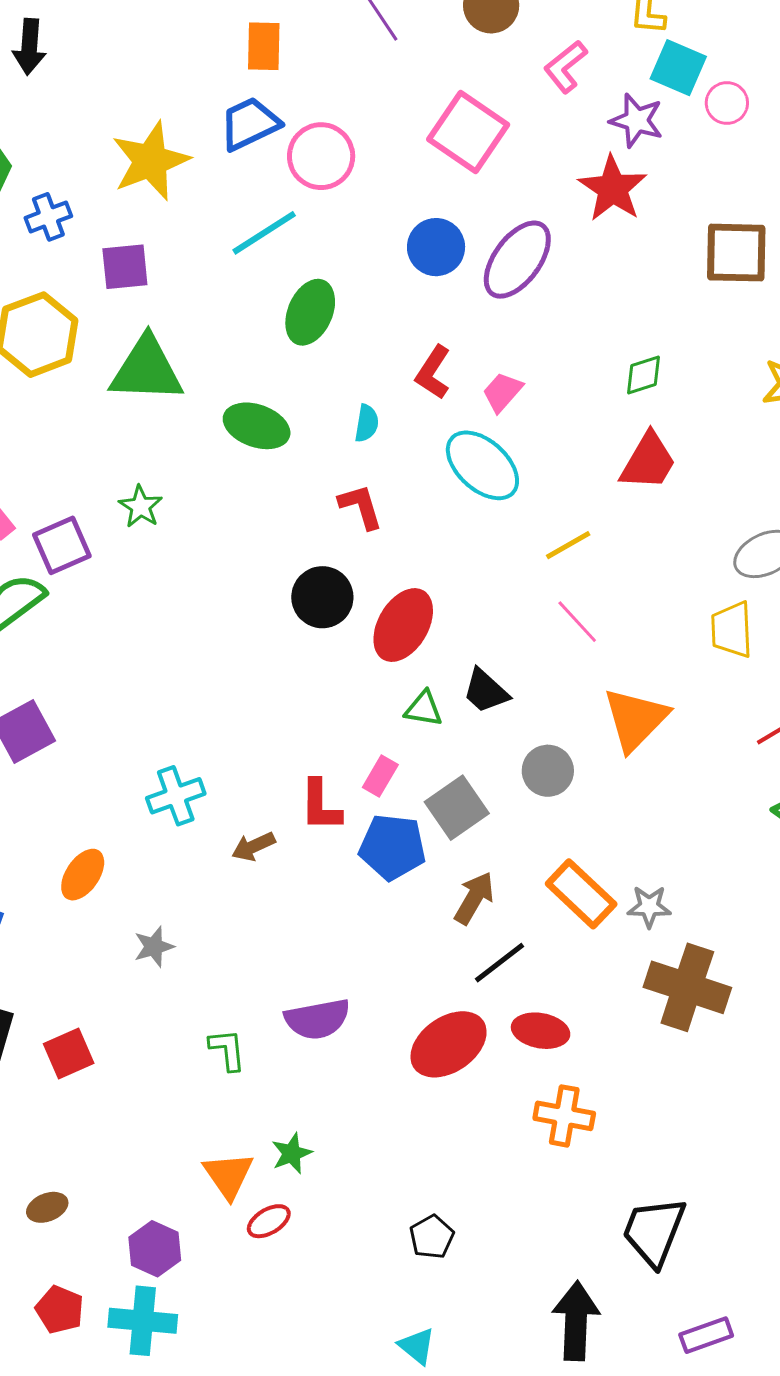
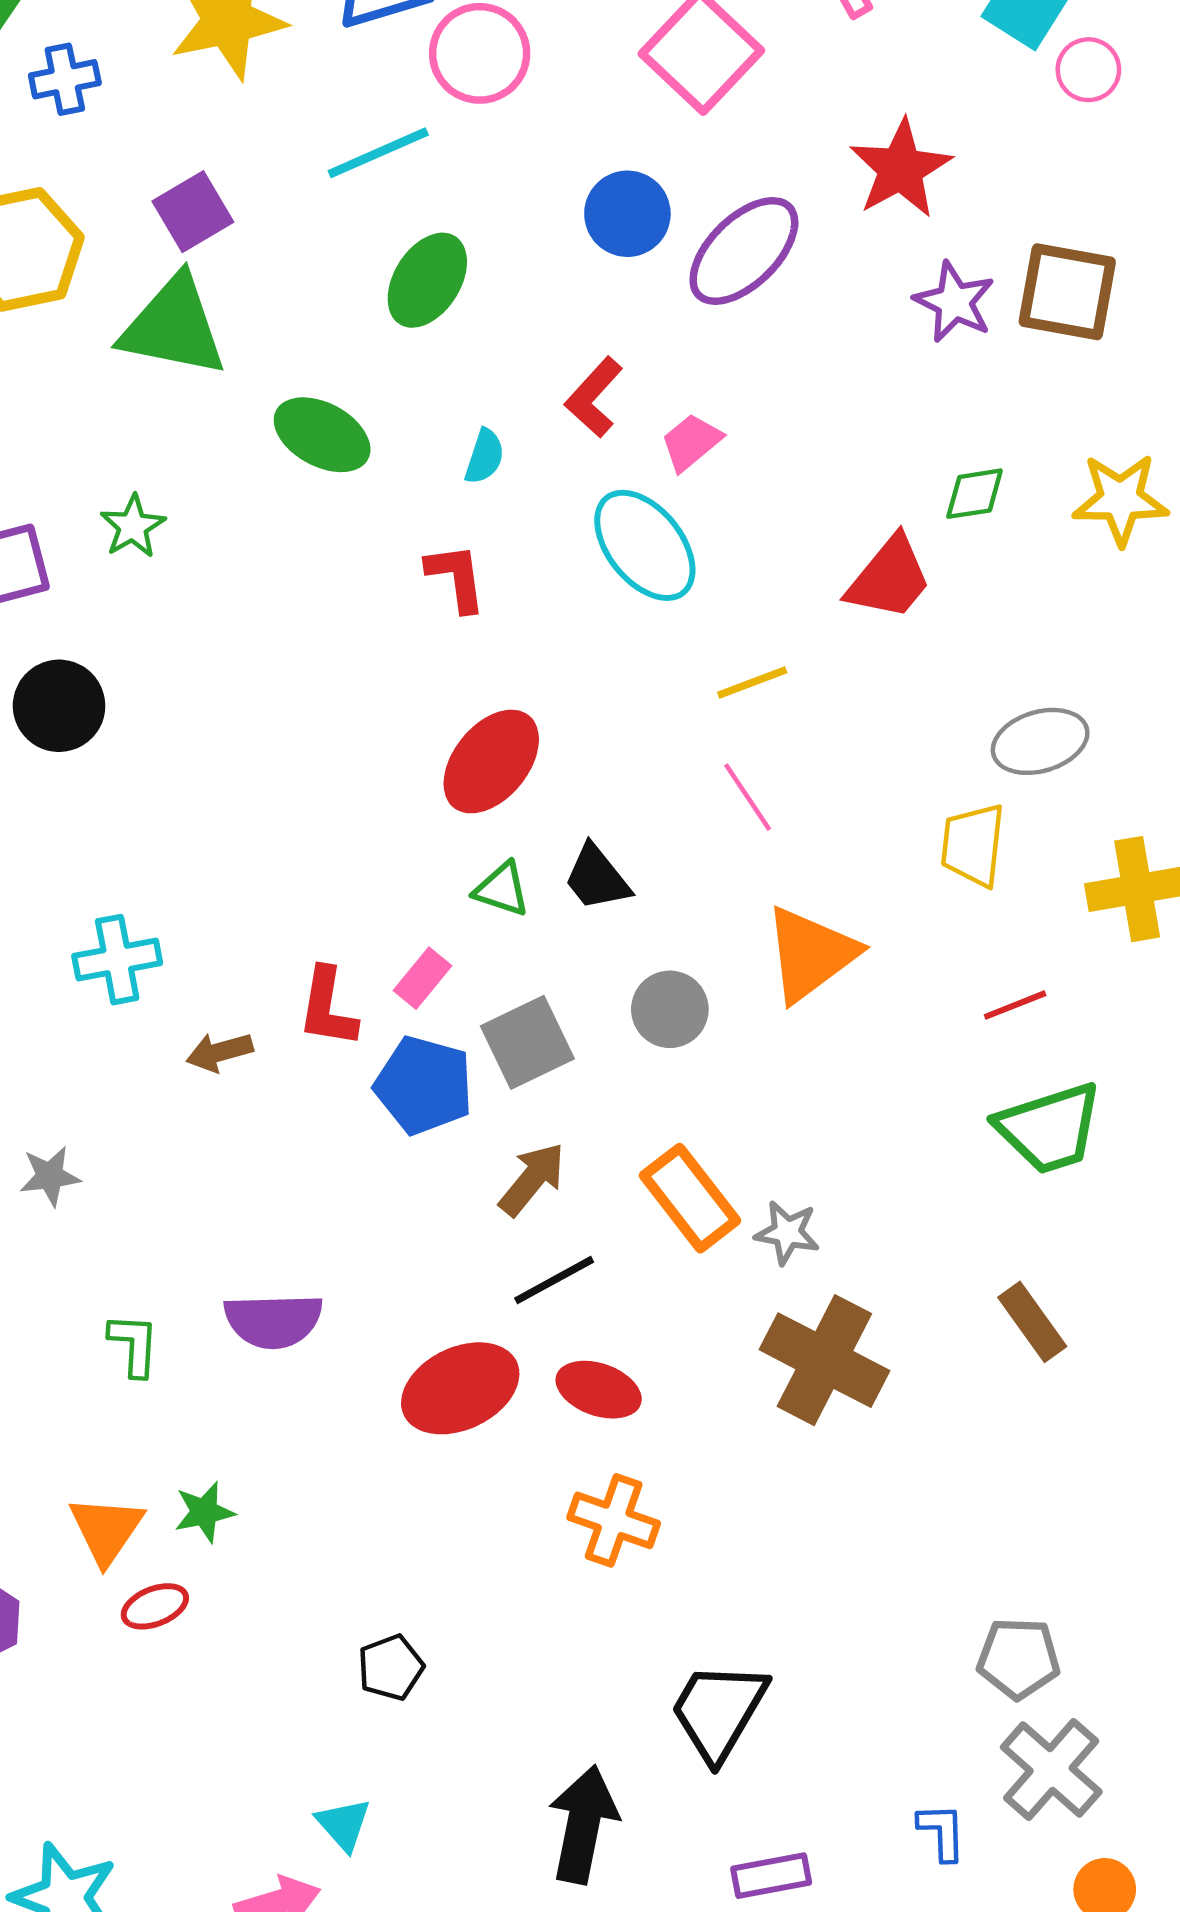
purple star: (637, 120) -> (954, 302), moved
purple square: (125, 267) -> (193, 212), moved, turned -34
green diamond: (644, 375) -> (975, 494), moved
black circle: (322, 597) -> (59, 706), moved

